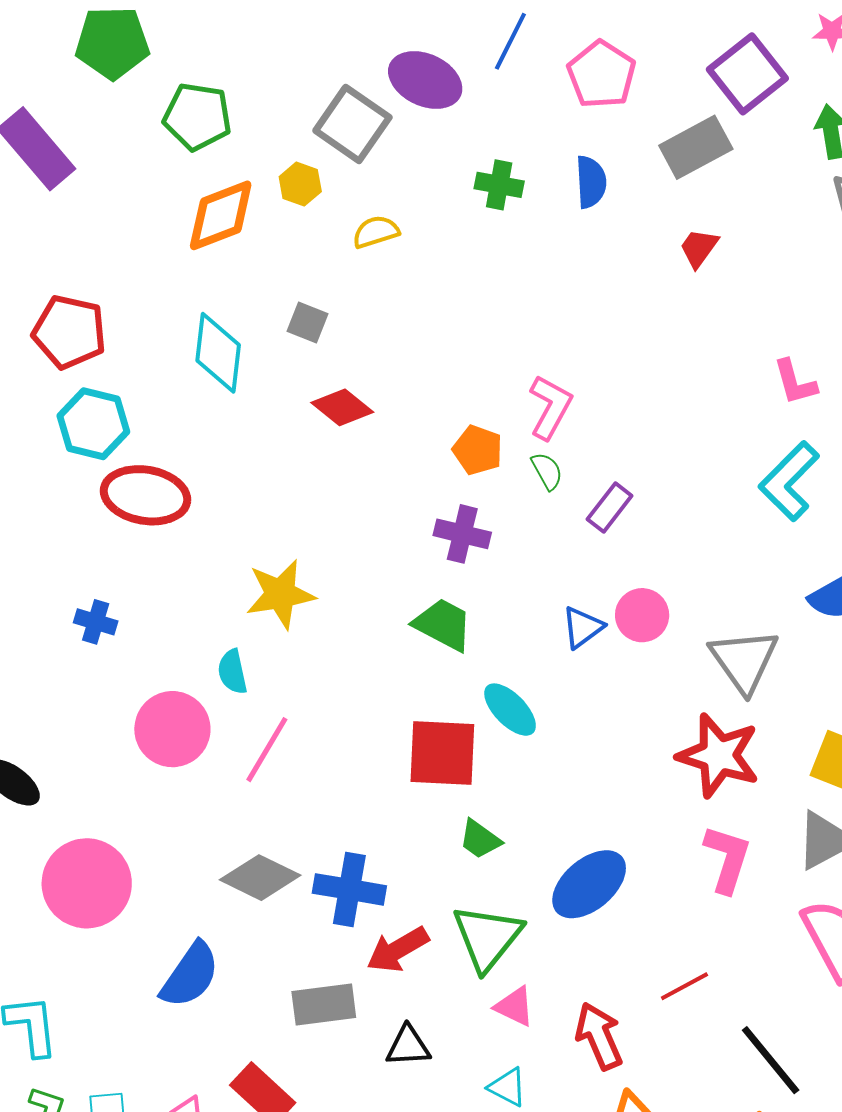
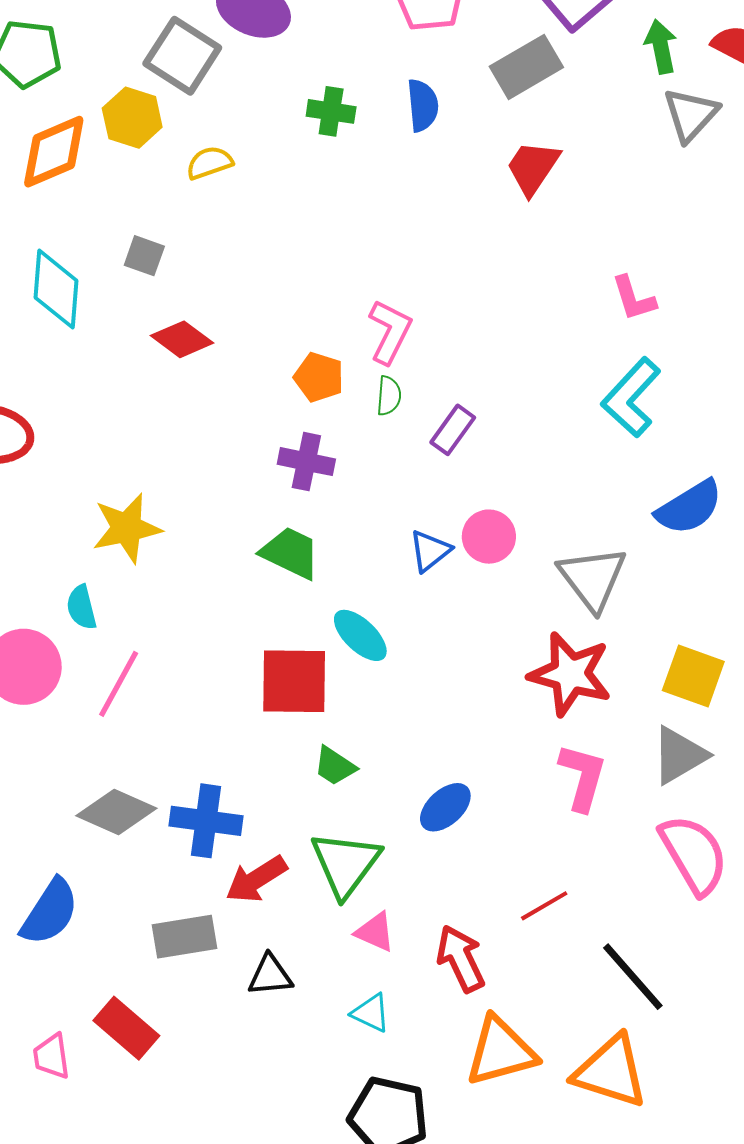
yellow hexagon: (300, 184) -> (132, 118), size x1.4
red trapezoid: (699, 248) -> (533, 168), size x1.4
green semicircle: (547, 471) -> (389, 396), turned 36
blue ellipse: (589, 884) -> (445, 807), size x0.7

